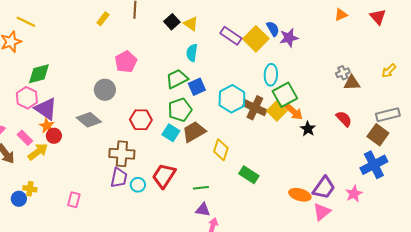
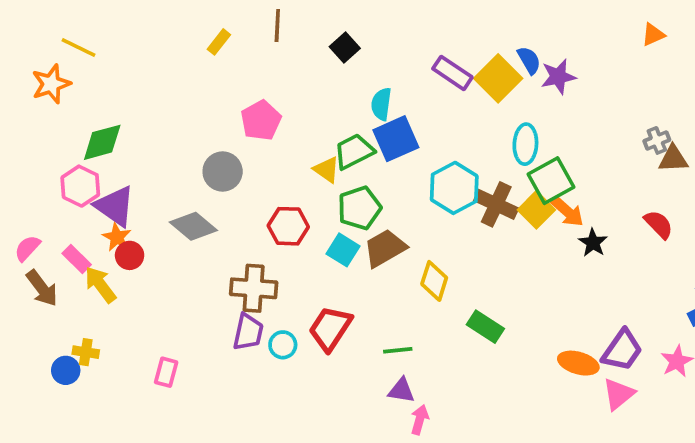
yellow triangle: (191, 24) -> (327, 170), moved
blue square: (197, 87) -> (396, 139), moved, size x1.4
yellow arrow: (38, 152) -> (100, 285), turned -90

